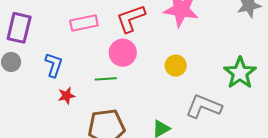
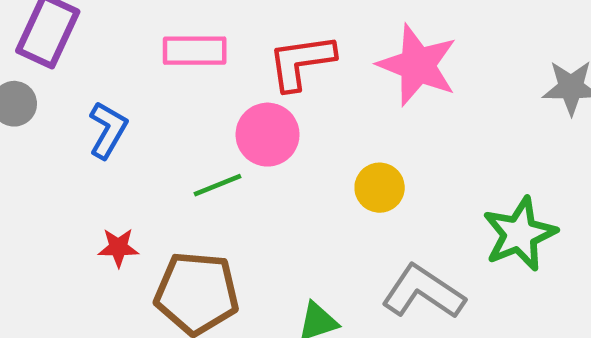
green line: (106, 79) -> (217, 185), turned -30
red star: (66, 96) -> (118, 248), moved

